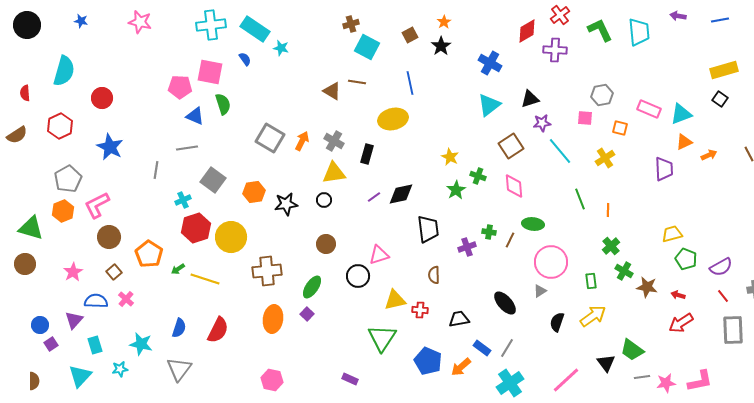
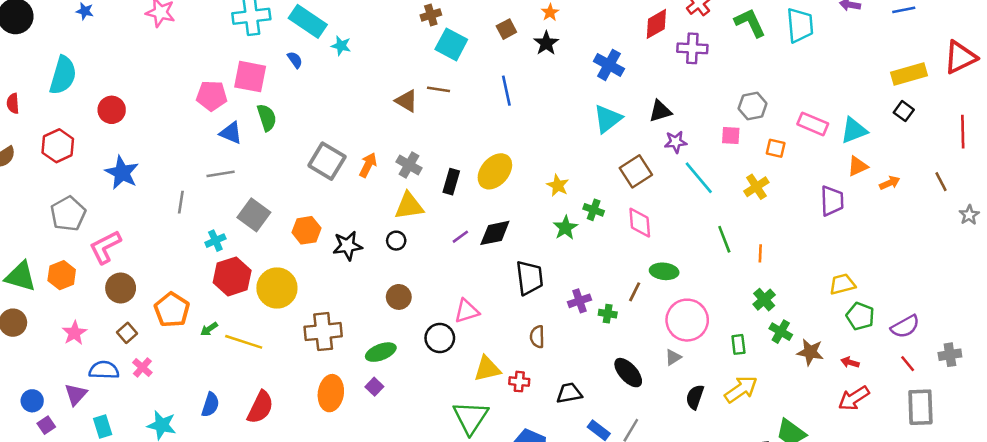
yellow ellipse: (393, 119) -> (495, 171), moved, turned -36
orange hexagon: (63, 211) -> (62, 275), moved
green cross: (489, 232) -> (608, 314), moved
green ellipse: (312, 287) -> (381, 352), turned 35

